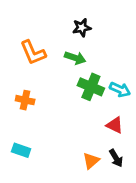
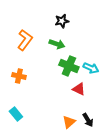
orange L-shape: (33, 53) -> (25, 40), turned -120
red triangle: (115, 125) -> (79, 89), moved
cyan rectangle: (21, 150) -> (16, 114), turned 32

